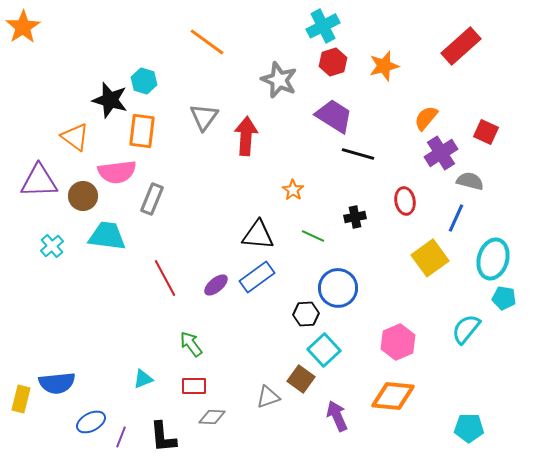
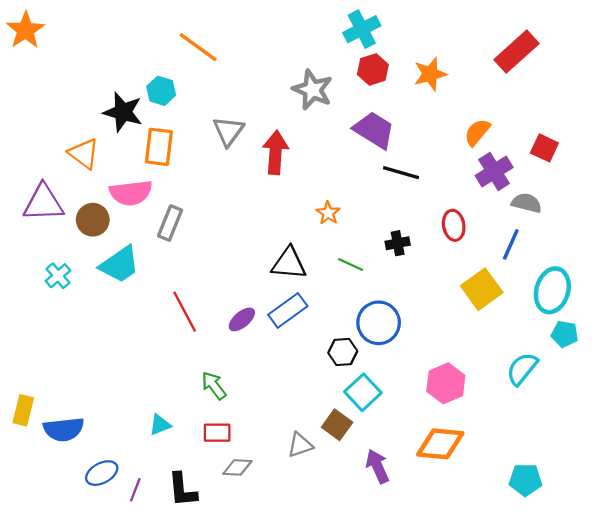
orange line: (207, 42) -> (198, 47), moved
cyan trapezoid: (107, 236) -> (120, 265), turned 138
yellow rectangle: (21, 399) -> (23, 410), moved

